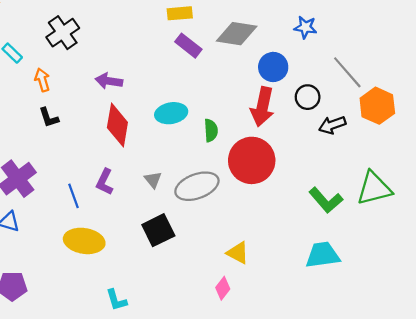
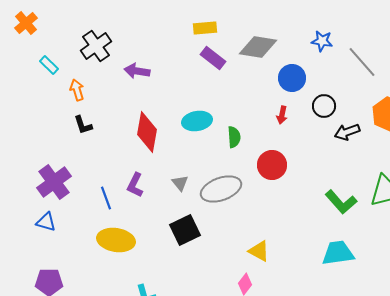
gray line: (347, 72) -> (362, 62), moved
purple arrow: (109, 81) -> (137, 71), moved
red arrow: (262, 107) -> (282, 115), size x0.5
red circle: (252, 160) -> (272, 165), size x0.7

